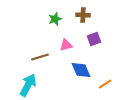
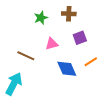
brown line: (40, 57) -> (26, 56), turned 42
orange line: (105, 84) -> (91, 62), moved

